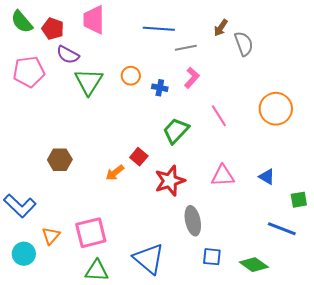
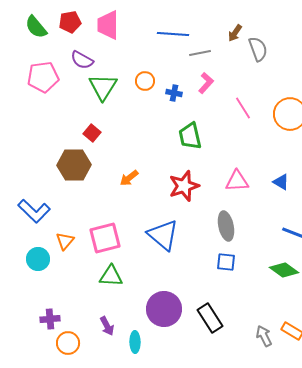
red pentagon: (53, 29) -> (70, 22), moved, turned -30
pink line: (219, 116) -> (243, 108), moved
green trapezoid: (176, 131) -> (190, 136), turned -56
red square: (139, 157) -> (92, 133), moved
brown hexagon: (60, 160) -> (74, 165), size x1.4
gray ellipse: (193, 221) -> (226, 226), moved
blue triangle: (149, 259) -> (163, 235), moved
green diamond: (254, 265) -> (284, 270), moved

